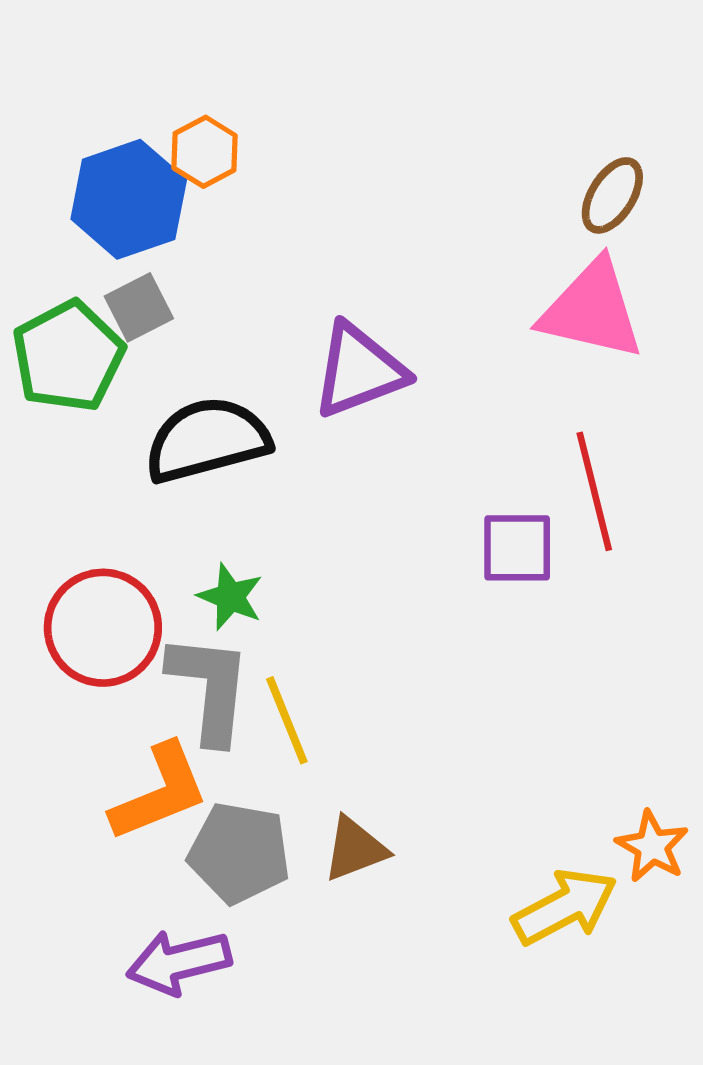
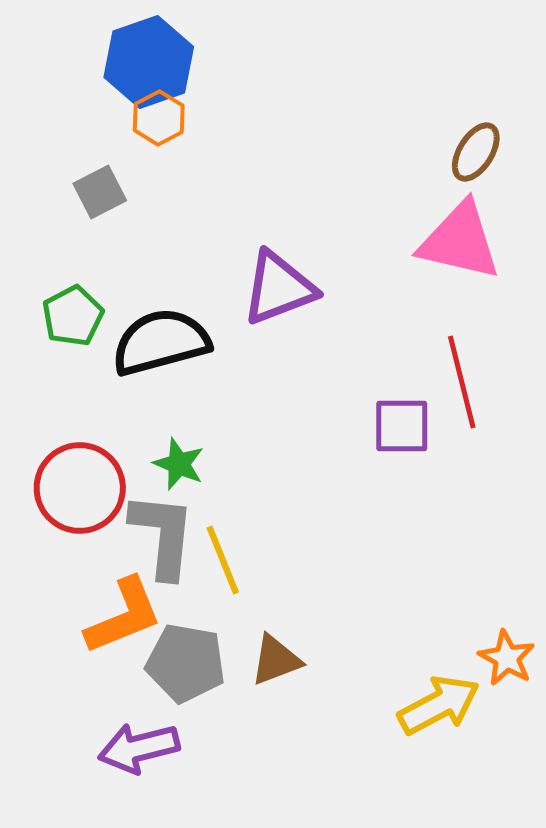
blue hexagon: (129, 199) -> (149, 62), moved
gray square: (139, 307) -> (100, 192), moved
green pentagon: (68, 356) -> (73, 316), moved, size x0.7

